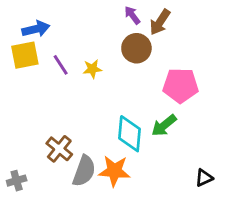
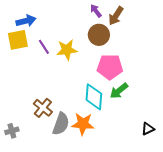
yellow star: (92, 69) -> (67, 50), size x1.5
pink pentagon: (181, 85) -> (110, 67), moved

